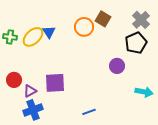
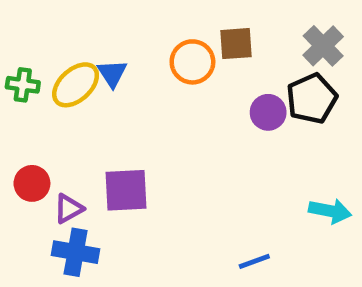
brown square: (103, 19) -> (236, 44), turned -35
purple circle: (117, 66) -> (268, 112), moved
blue cross: (33, 110) -> (76, 252), turned 30
blue line: (89, 112) -> (254, 261), moved

